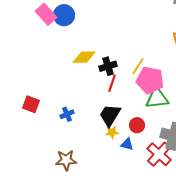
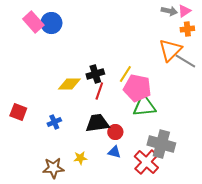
yellow diamond: (84, 57) -> (69, 84), moved
black trapezoid: (110, 115) -> (97, 123), turned 50
red circle: (137, 125) -> (115, 132), moved
yellow star: (112, 132) -> (80, 158), moved

